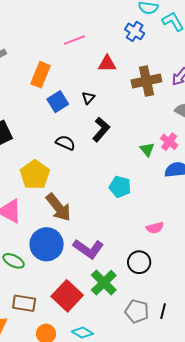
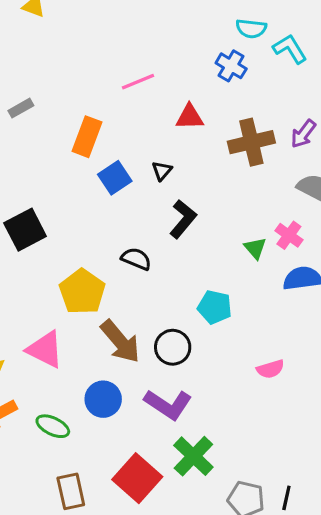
black semicircle: (65, 143) -> (136, 259), moved
blue circle: (47, 244) -> (103, 399), size x0.7
black circle: (139, 262) -> (173, 347), moved
brown rectangle: (24, 303) -> (71, 491), turned 70

